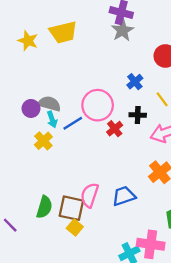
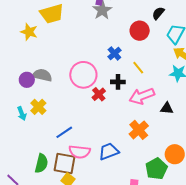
yellow star: (28, 41) -> (29, 32), moved
cyan arrow: (52, 119) -> (22, 113), moved
blue line: (73, 123) -> (64, 132), moved
pink semicircle: (90, 195) -> (80, 152), turned -100

